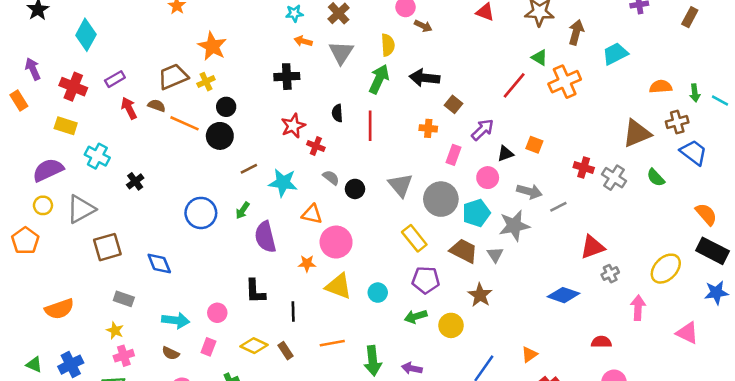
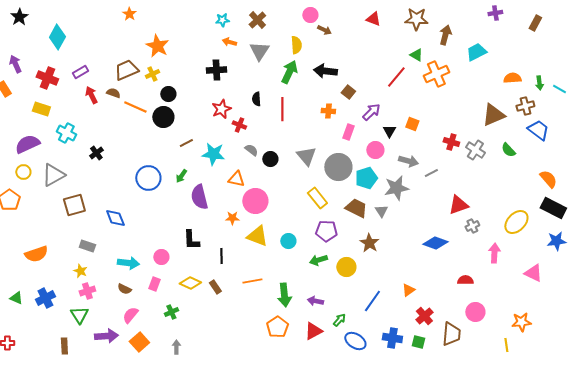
black triangle: (505, 154) -> (389, 131), turned -40

